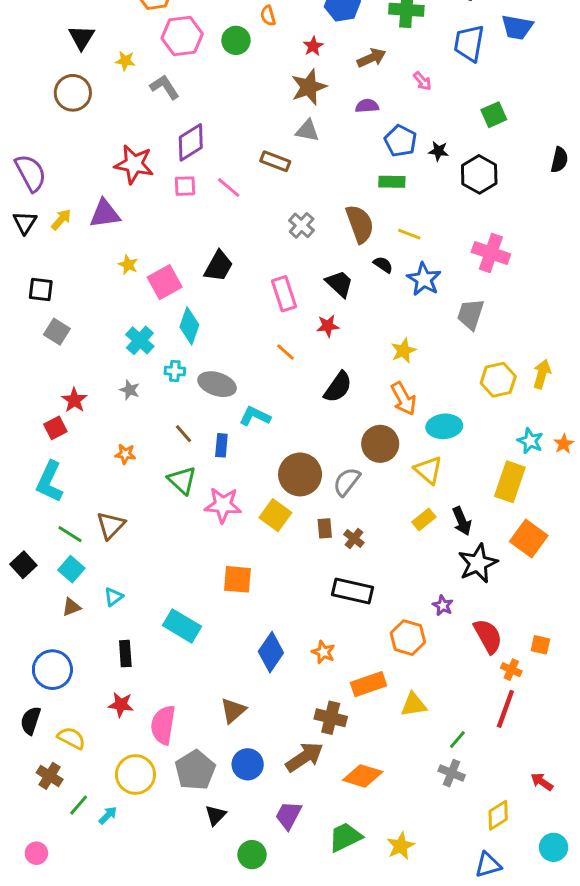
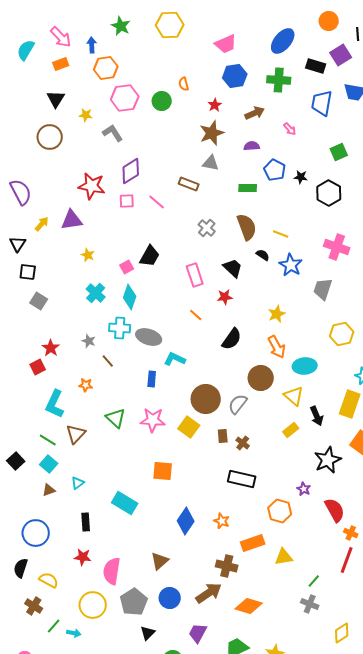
green rectangle: (392, 182) -> (248, 188), moved
black triangle: (25, 222) -> (18, 244), moved
pink square: (165, 282) -> (127, 267), moved, size x0.6
cyan cross: (140, 340) -> (96, 293), moved
cyan cross: (175, 371) -> (120, 328), size x1.5
brown line: (184, 434) -> (108, 361), moved
green triangle: (182, 480) -> (116, 418), moved
cyan L-shape: (50, 482) -> (55, 404), moved
black arrow: (462, 521) -> (317, 416), moved
cyan arrow: (108, 815) -> (74, 633), turned 56

